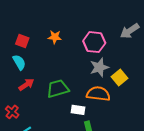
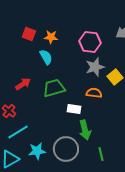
red square: (22, 41) -> (29, 34), moved
cyan semicircle: (19, 62) -> (46, 57), moved
orange semicircle: (98, 94) -> (94, 93), size x0.7

